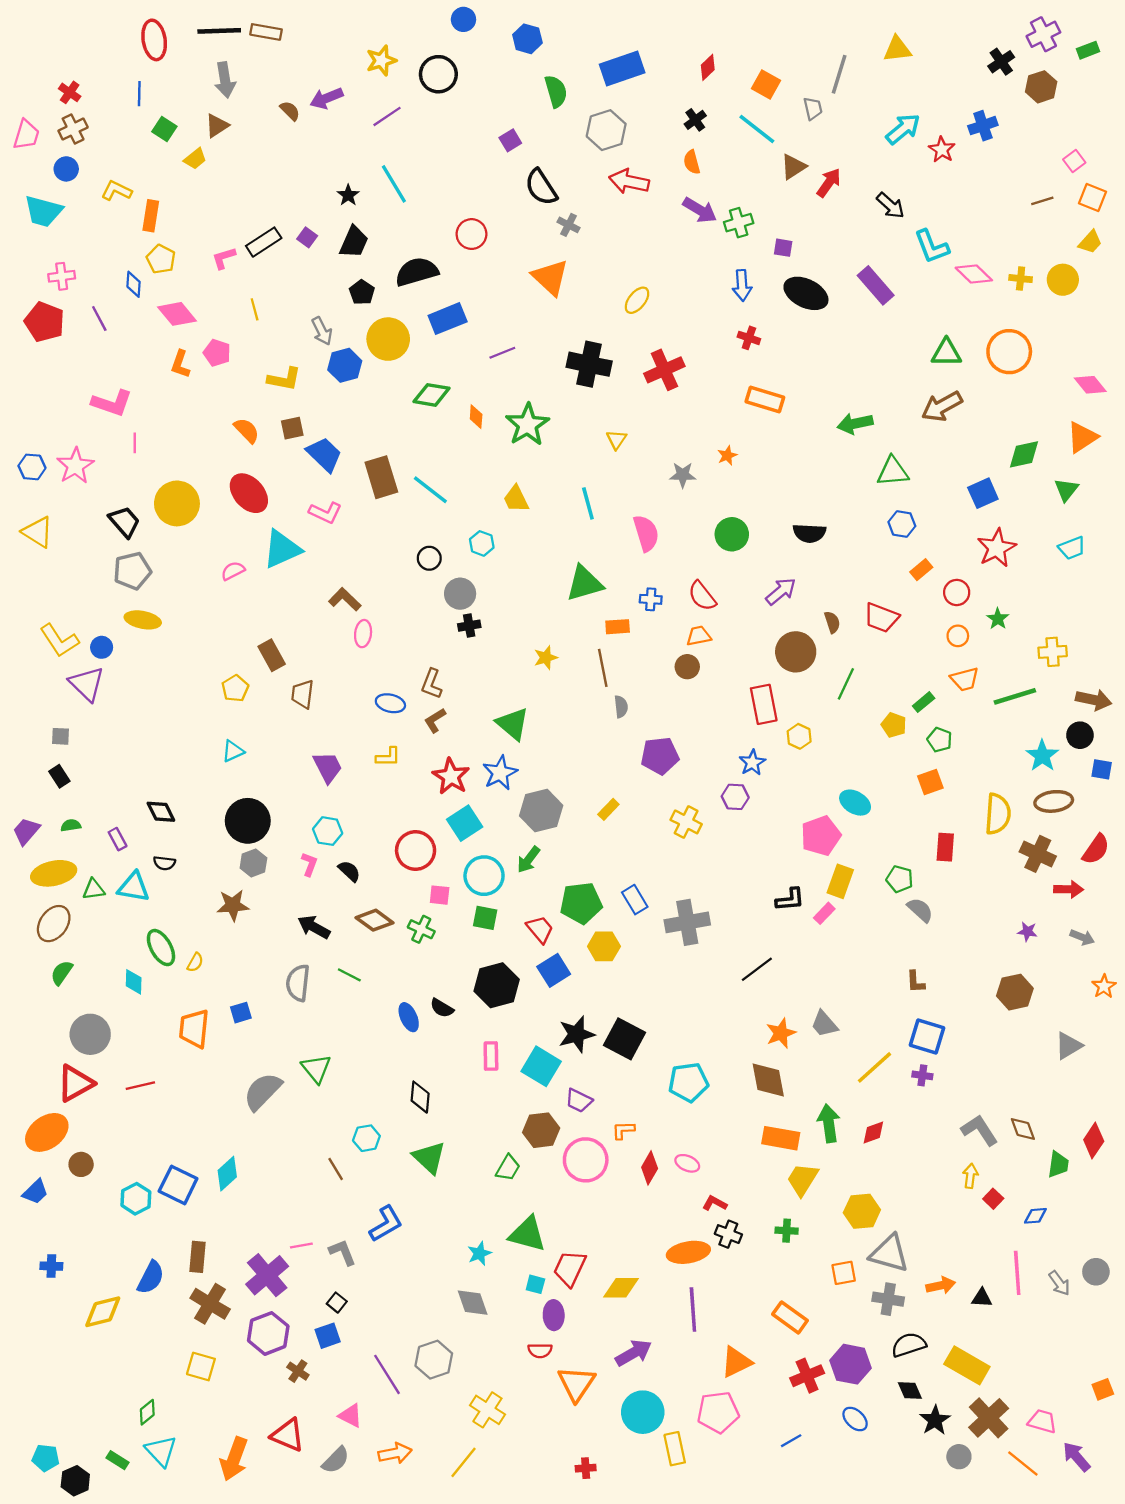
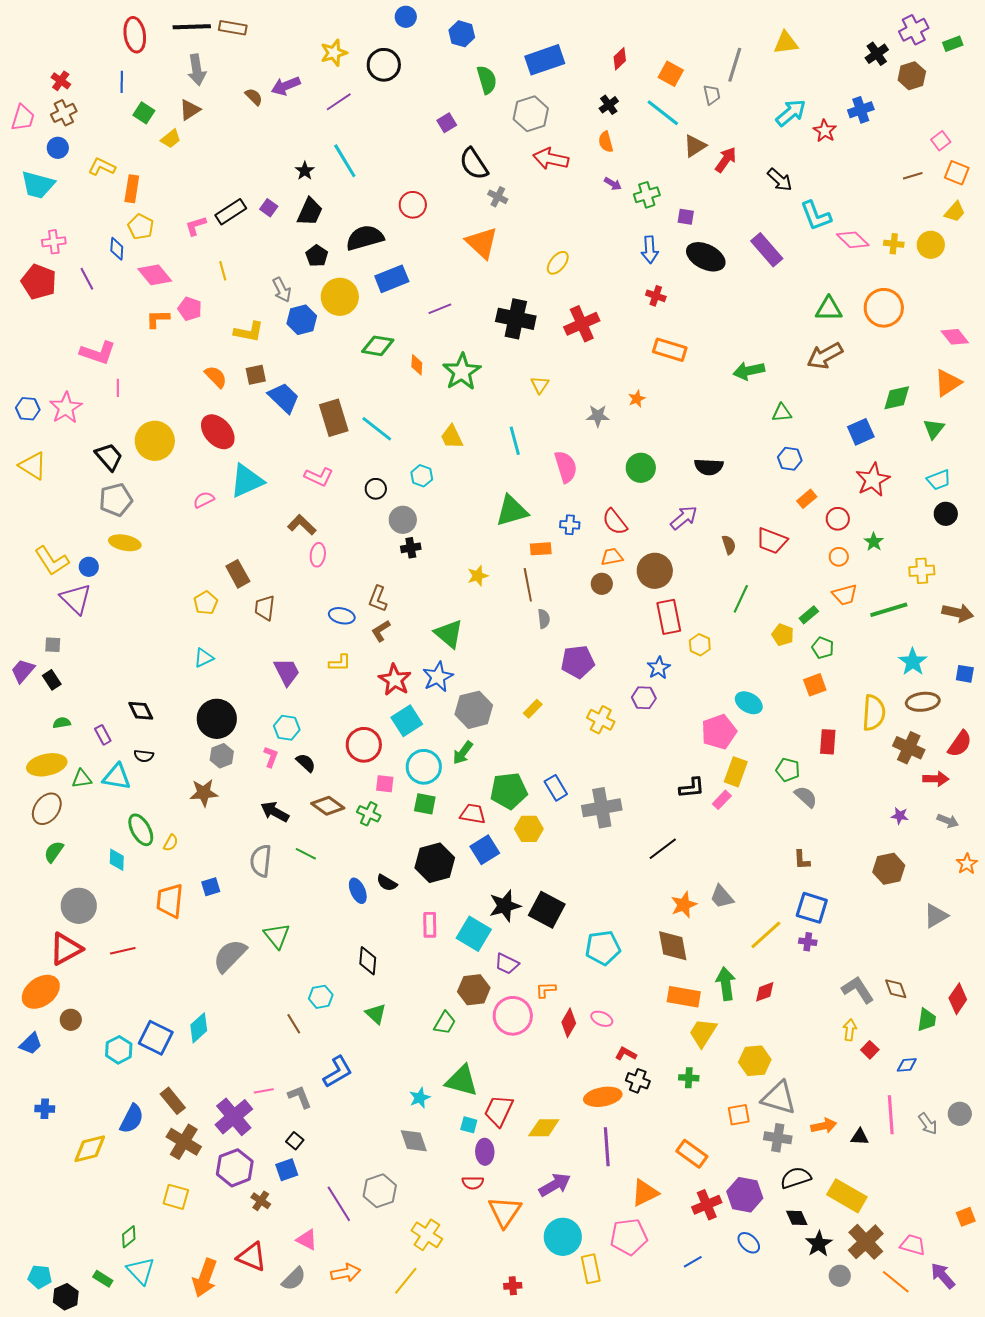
purple arrow: (700, 210) -> (613, 184), size x0.6
orange L-shape: (180, 364) -> (158, 319), turned 70
green triangle: (893, 471) -> (782, 413), size x0.7
pink L-shape: (325, 513) -> (319, 477), moved
brown circle: (796, 652) -> (655, 571), moved
black circle: (1080, 735) -> (946, 514), moved
purple trapezoid: (26, 831) -> (23, 671), moved
red trapezoid: (540, 929) -> (473, 814), turned -40
green triangle: (429, 1158) -> (376, 1014), size x0.7
brown rectangle: (197, 1257) -> (173, 1101), turned -44

